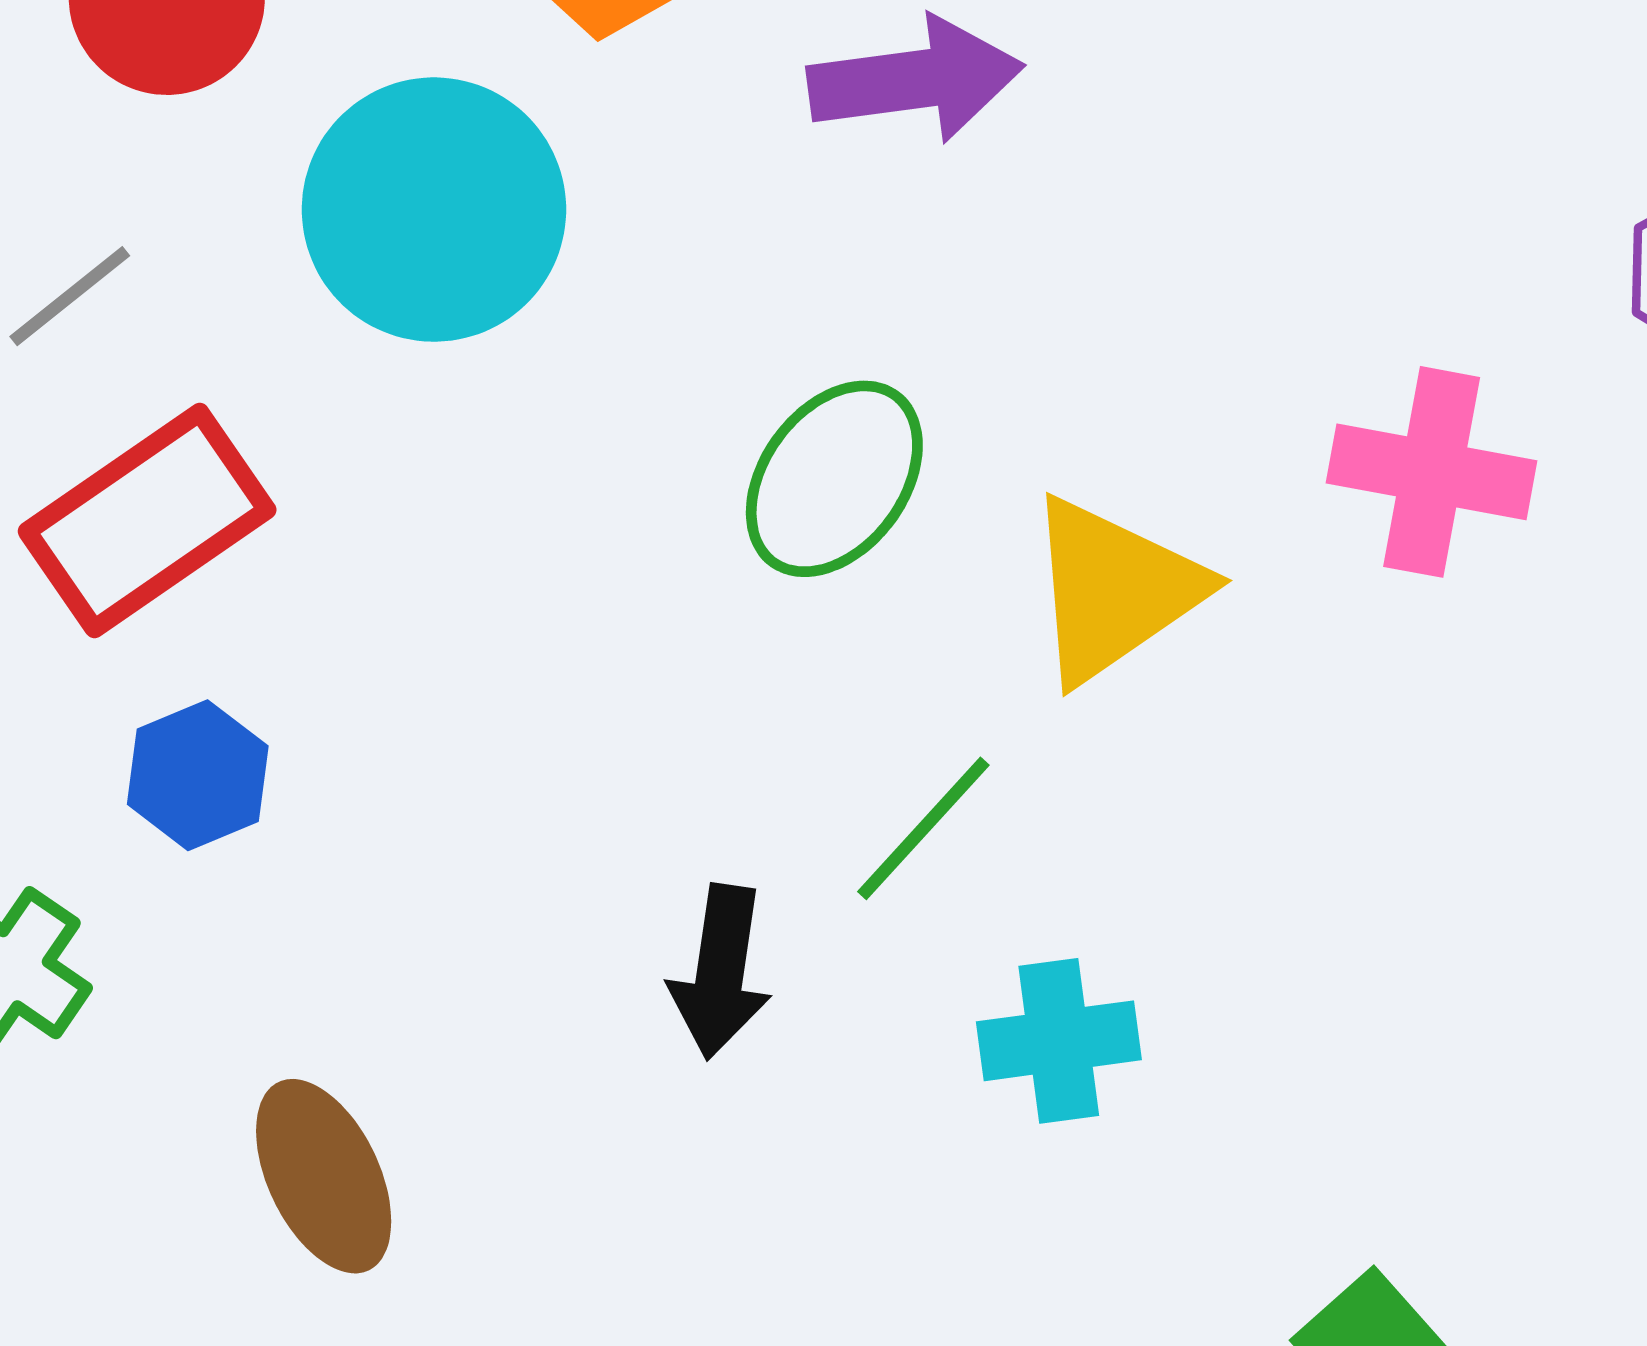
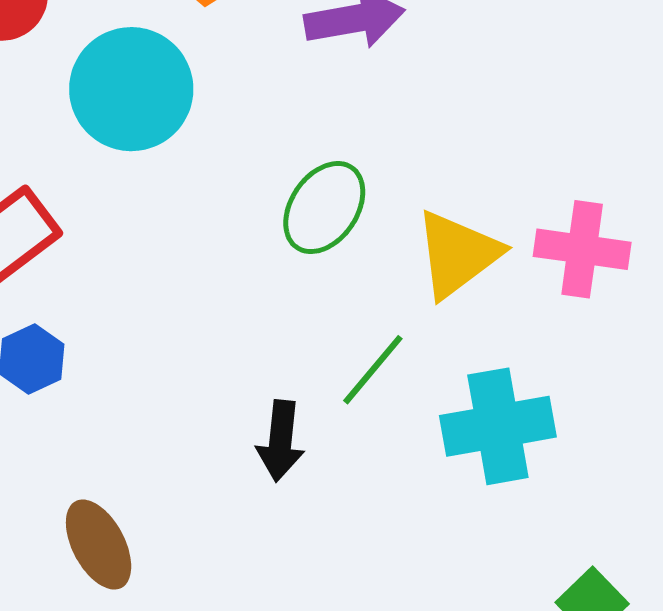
pink cross: (1432, 472) -> (582, 249), moved
cyan cross: (1059, 1041) -> (498, 426), moved, size x1.5

